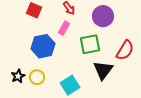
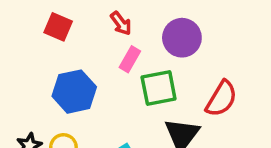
pink rectangle: (64, 28) -> (130, 59), moved

